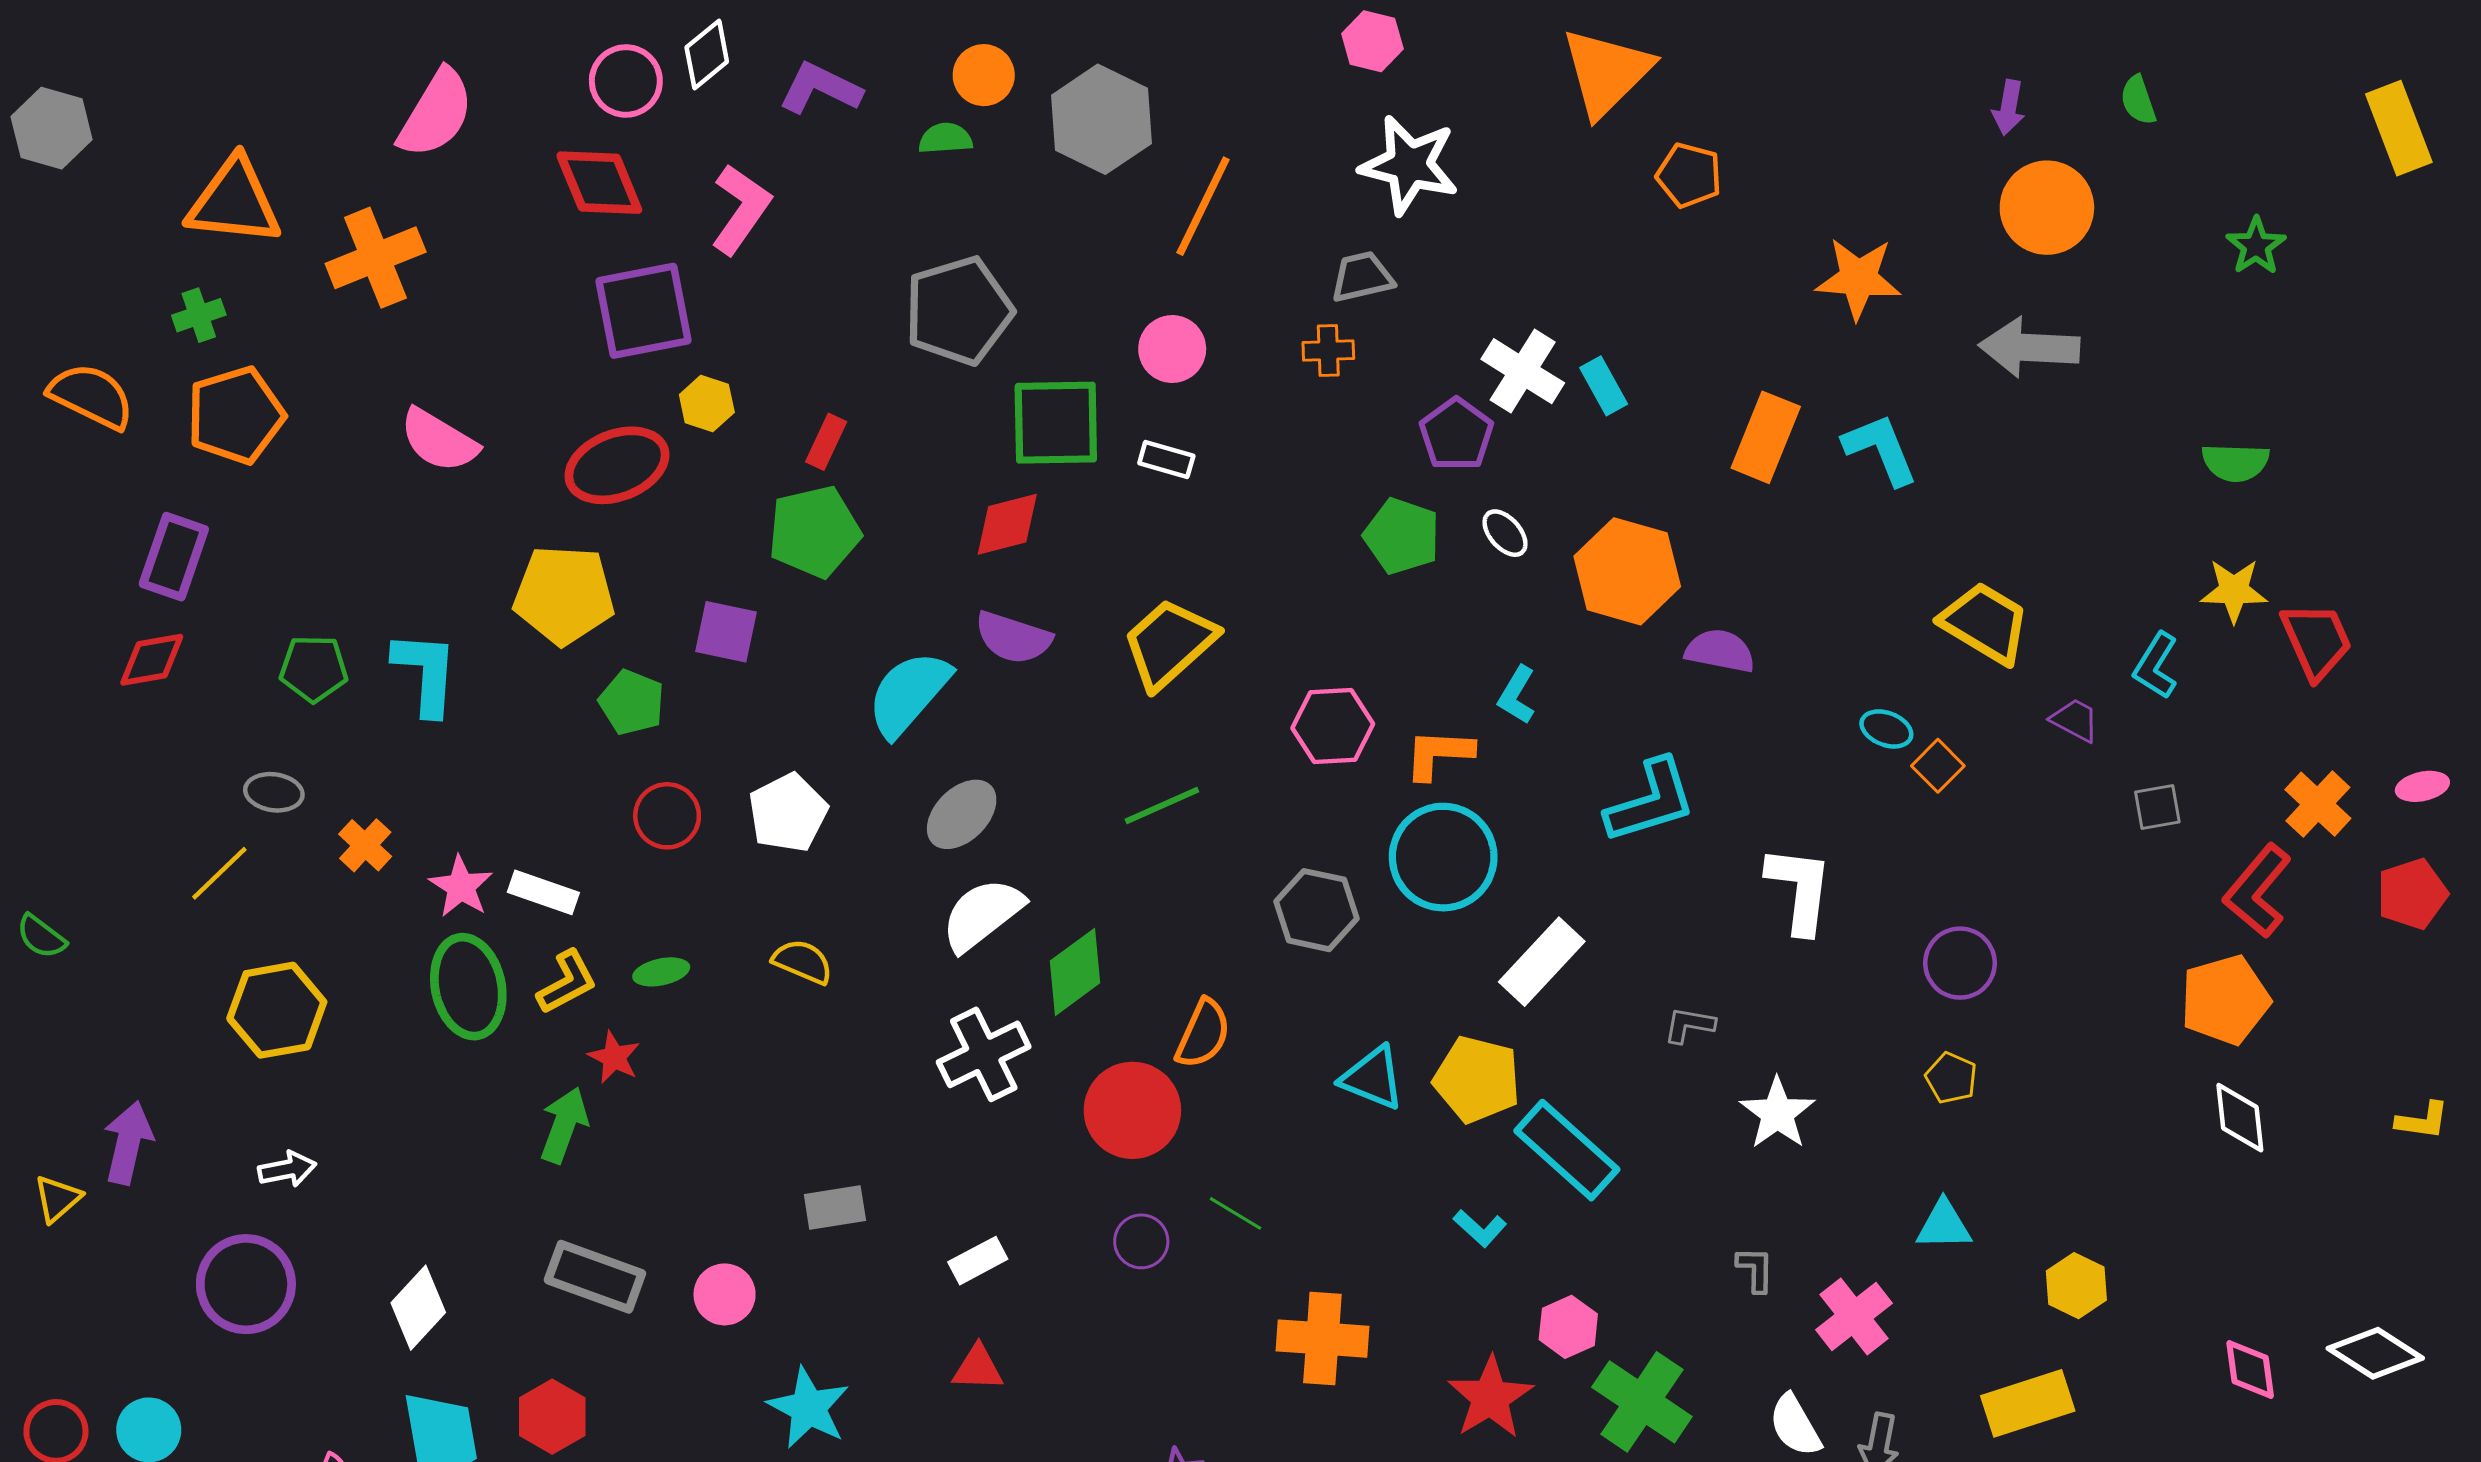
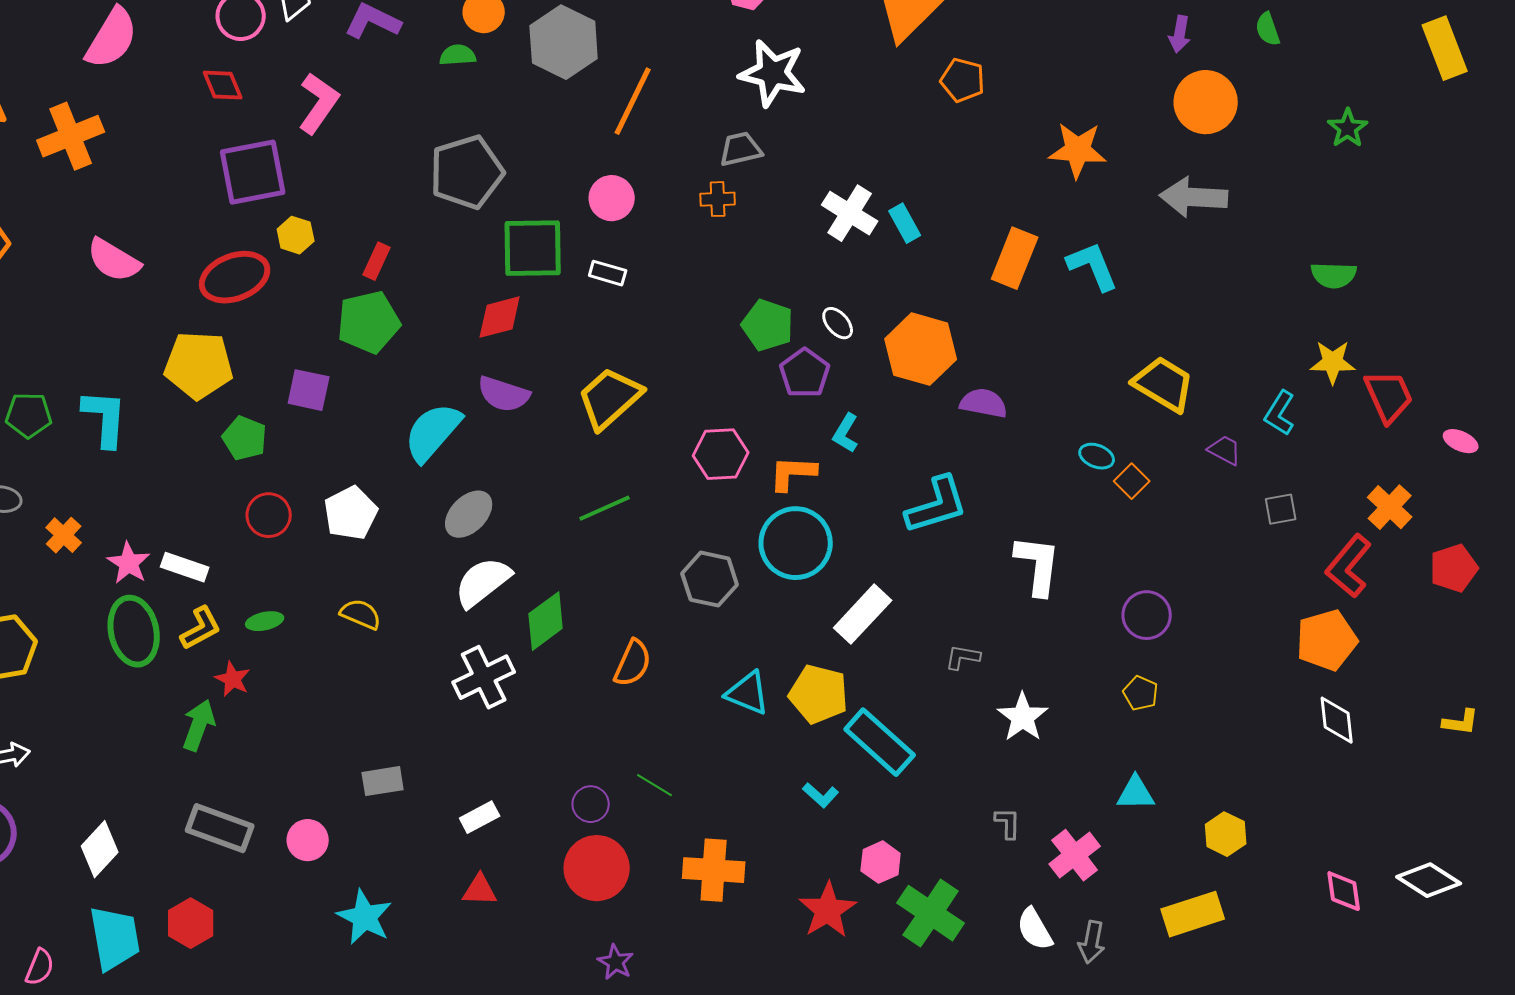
red diamond: (599, 183) -> (223, 85), size x0.7
purple pentagon: (1456, 434) -> (805, 373), moved
pink ellipse: (2422, 786) -> (1461, 441), moved, turned 36
red circle: (1132, 1110) -> (597, 868), moved

